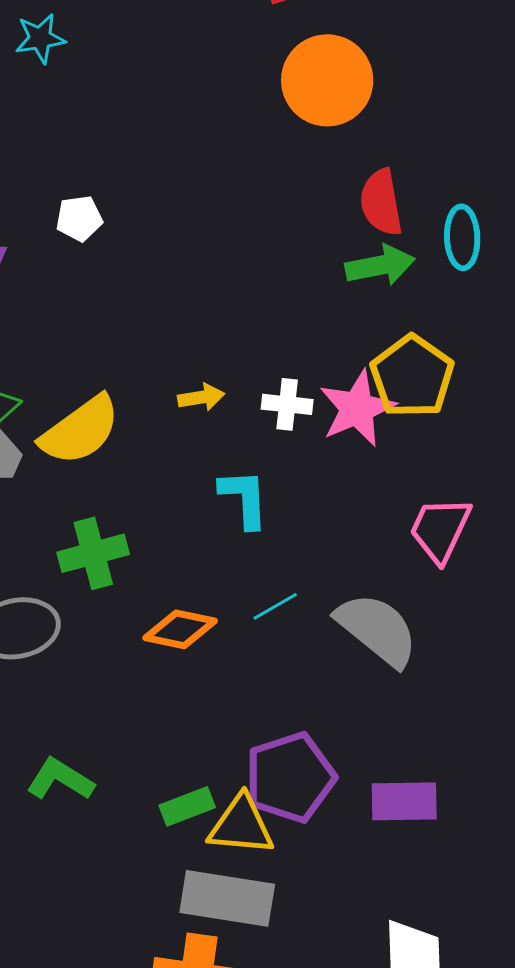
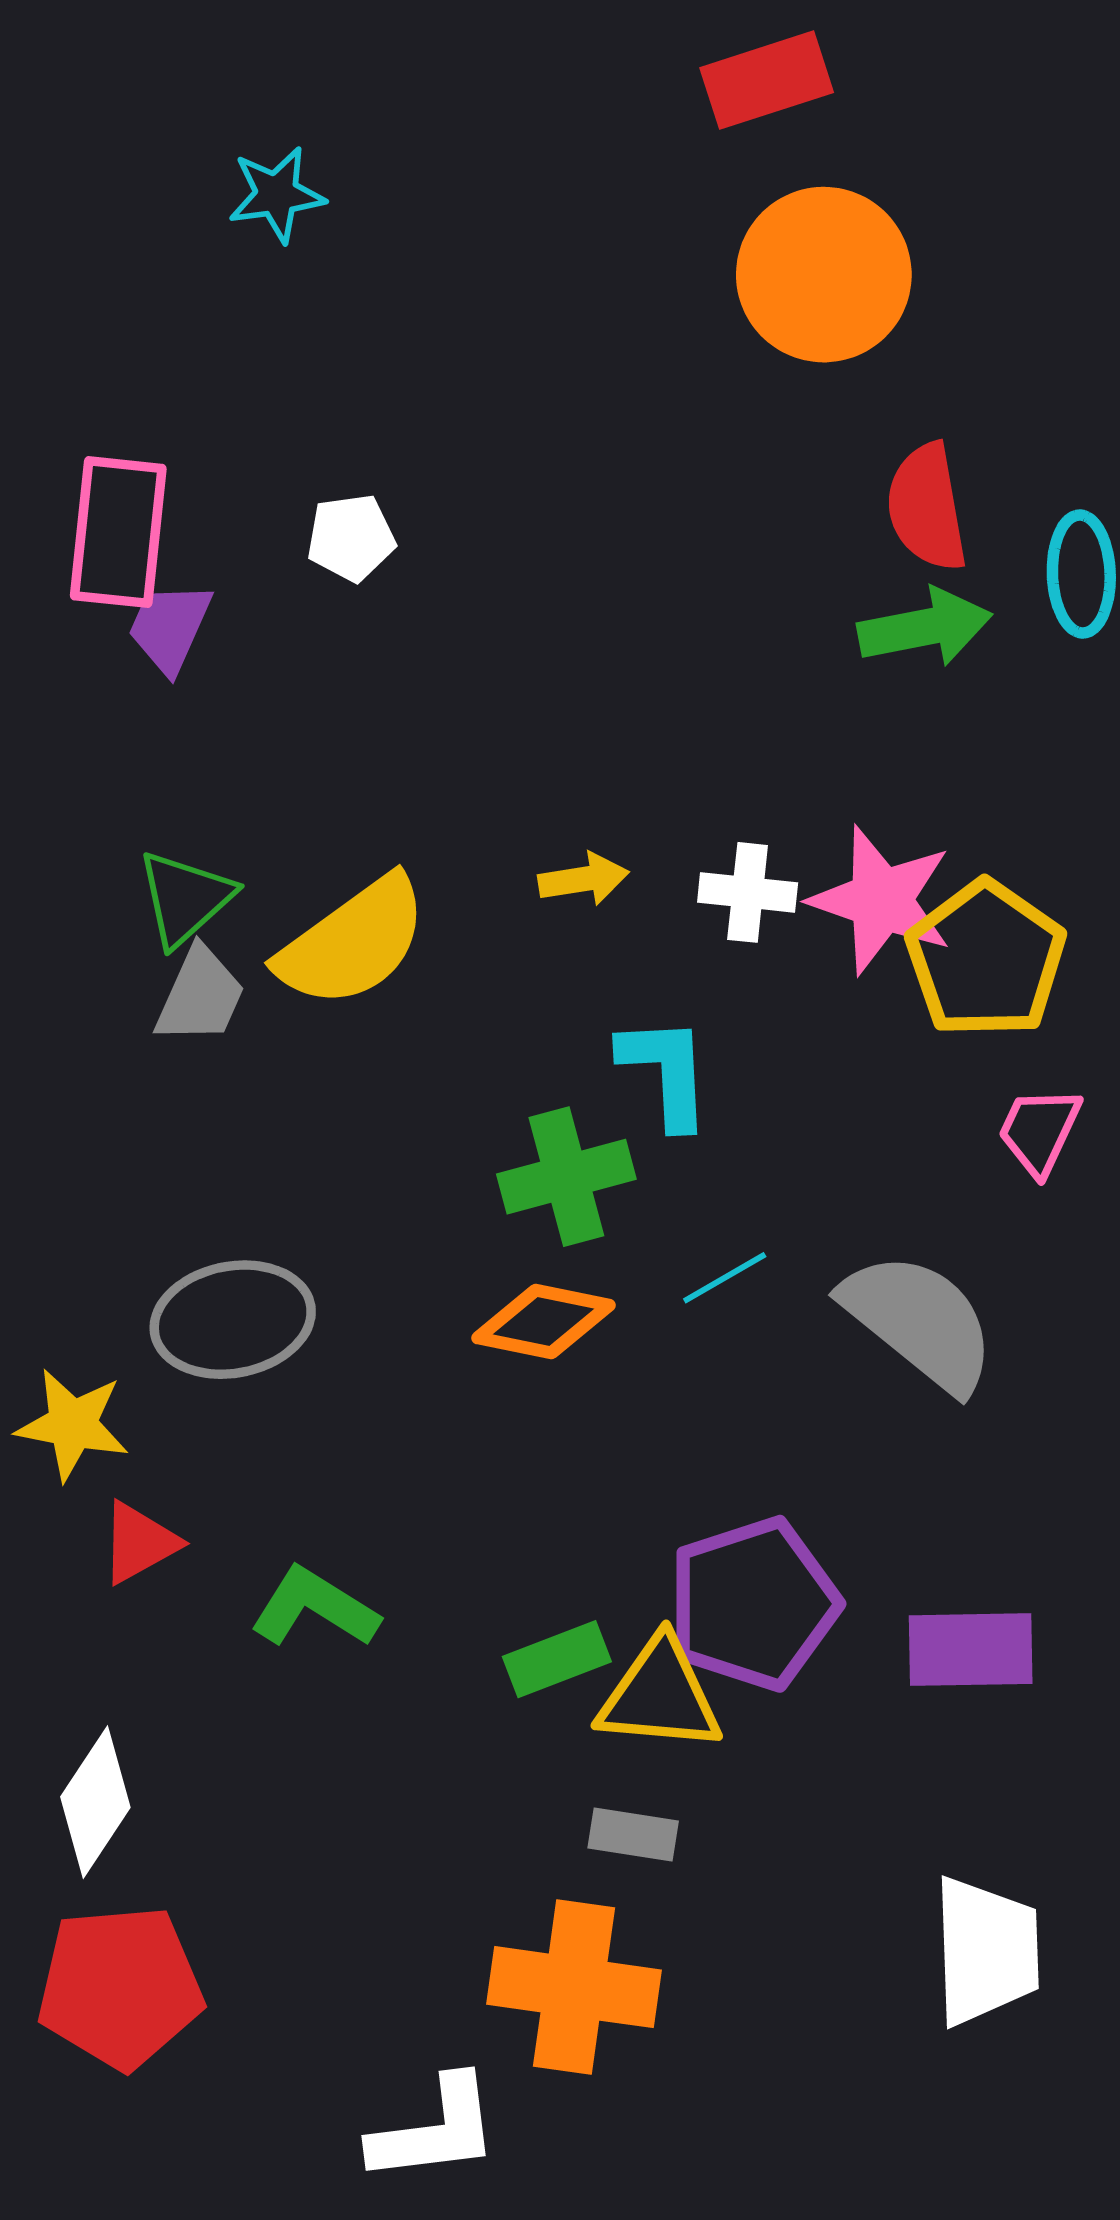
yellow pentagon: (412, 376) -> (986, 959), moved
pink star: (357, 408) -> (881, 900), turned -30
pink trapezoid: (440, 529) -> (1039, 1131), size x0.7
green cross: (93, 553) -> (566, 1177), moved
gray rectangle: (227, 898) -> (633, 1835), size x0.5

